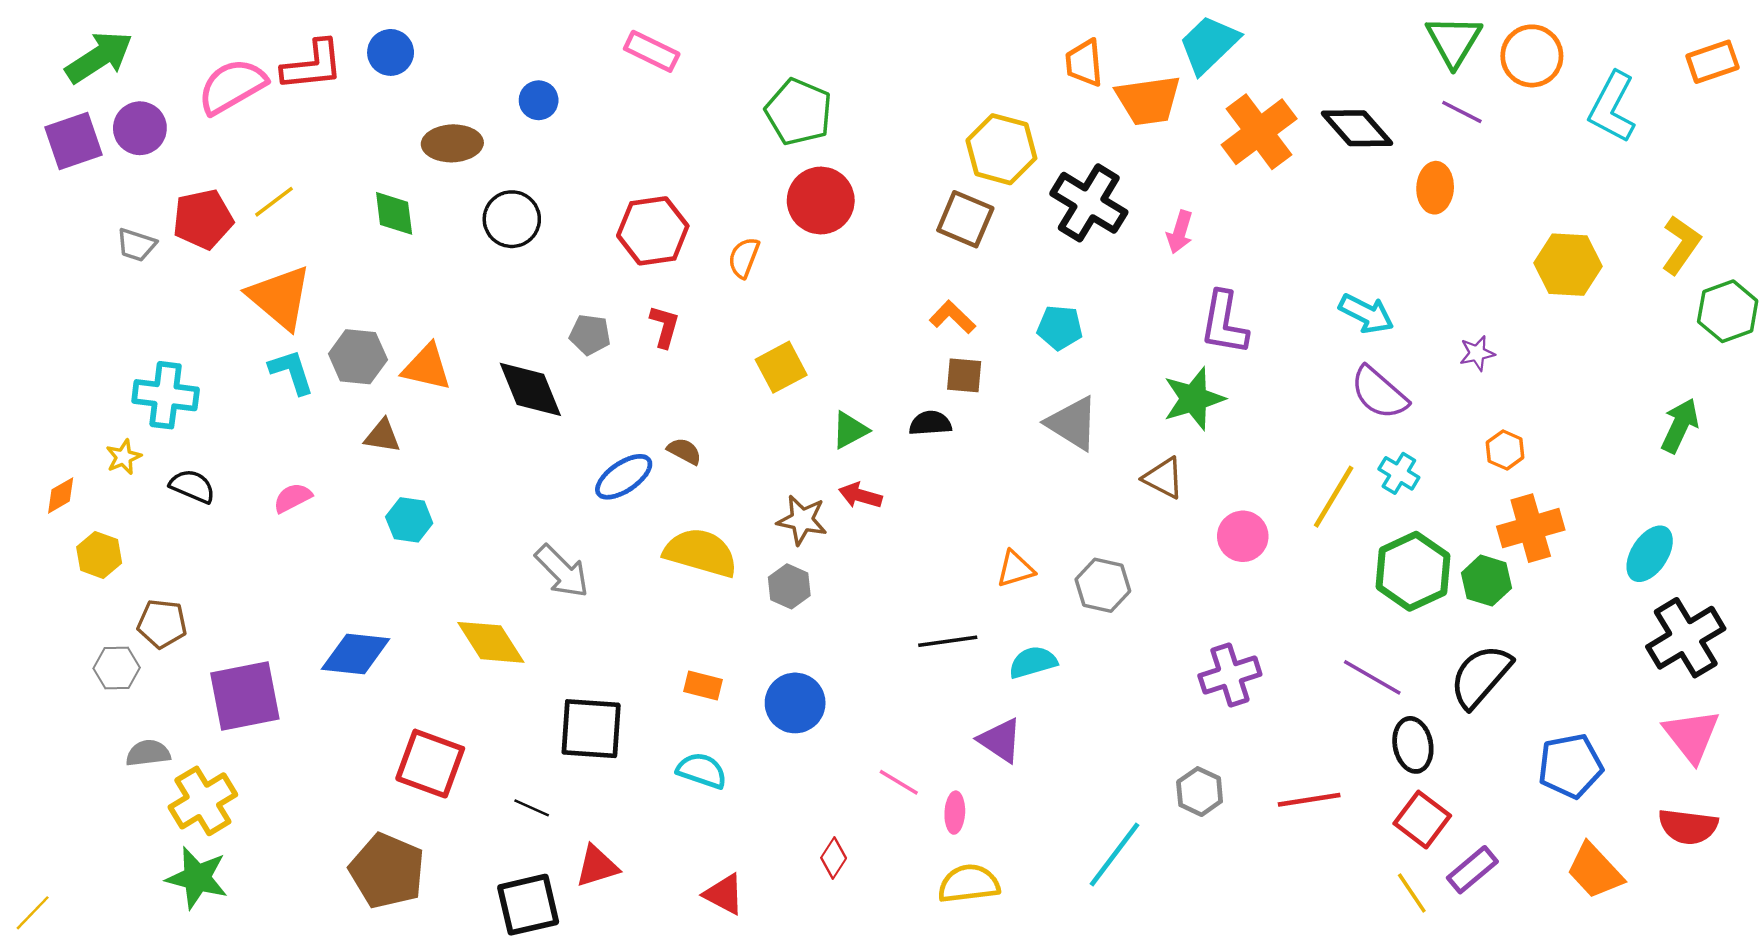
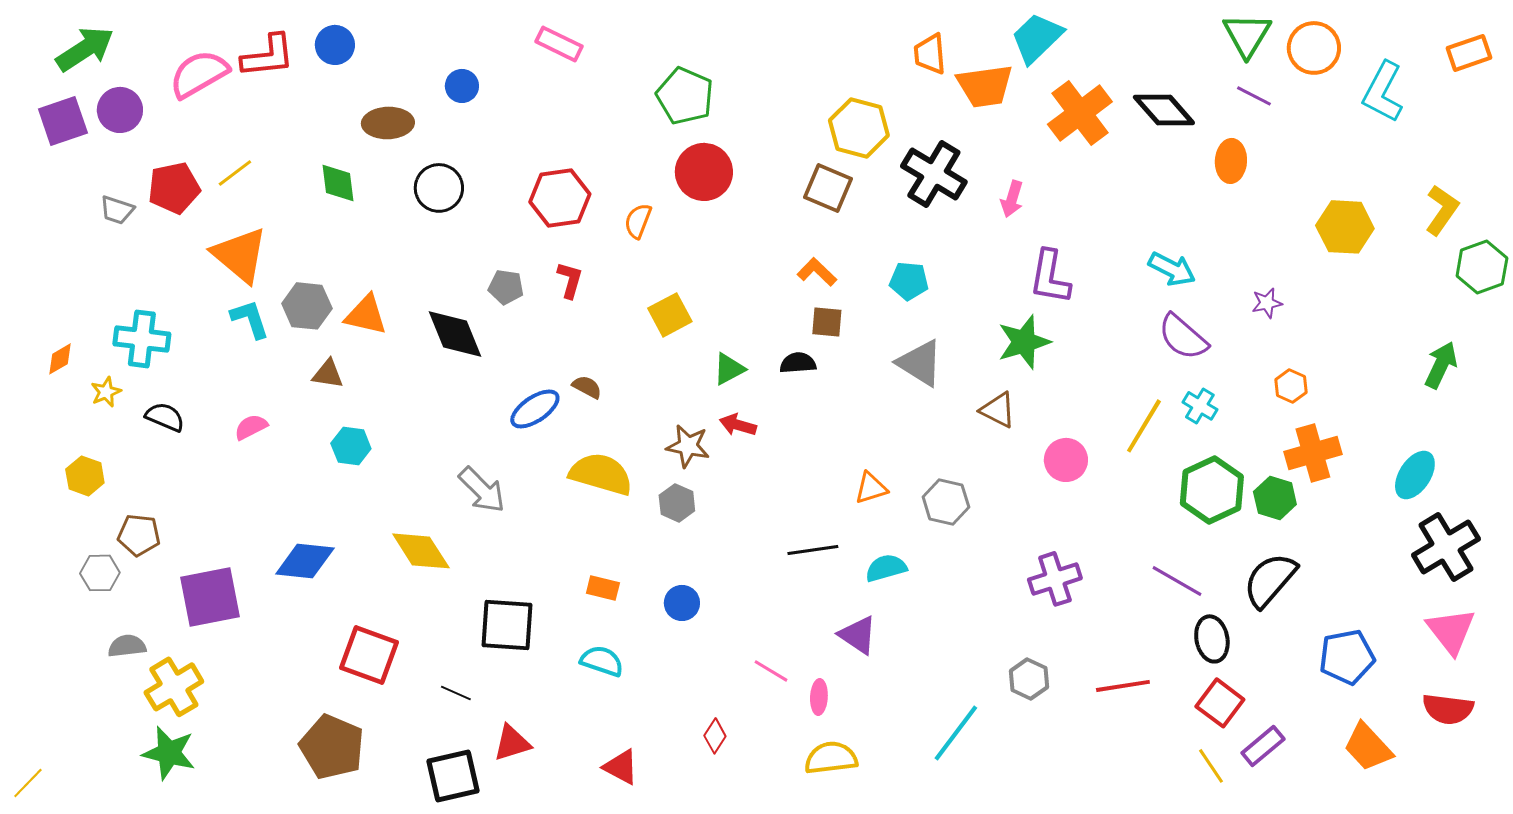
orange diamond: (61, 495) -> (60, 359), moved
blue circle: (795, 703) -> (682, 603), size x0.7

